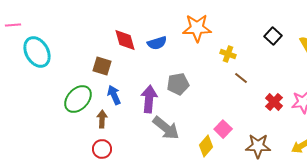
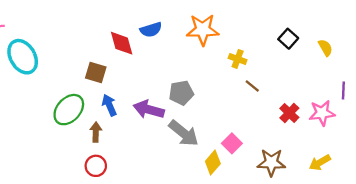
blue semicircle: (157, 43) -> (151, 30), moved
purple arrow: (149, 99) -> (149, 110), turned -80
gray arrow: (166, 128) -> (184, 133), moved

